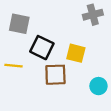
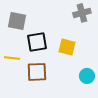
black square: (42, 48) -> (37, 42), turned -35
brown square: (55, 75) -> (37, 72), moved

